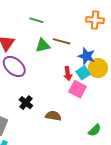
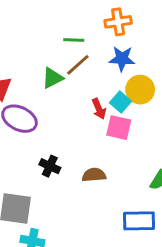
green line: (36, 20) -> (74, 40), moved
brown line: (62, 41) -> (78, 65), turned -42
blue star: (87, 56) -> (122, 59), moved

